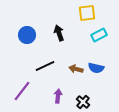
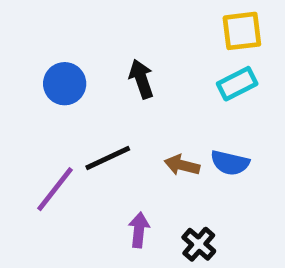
yellow square: (87, 13) -> (242, 31), moved
purple line: (22, 91) -> (55, 189), moved

